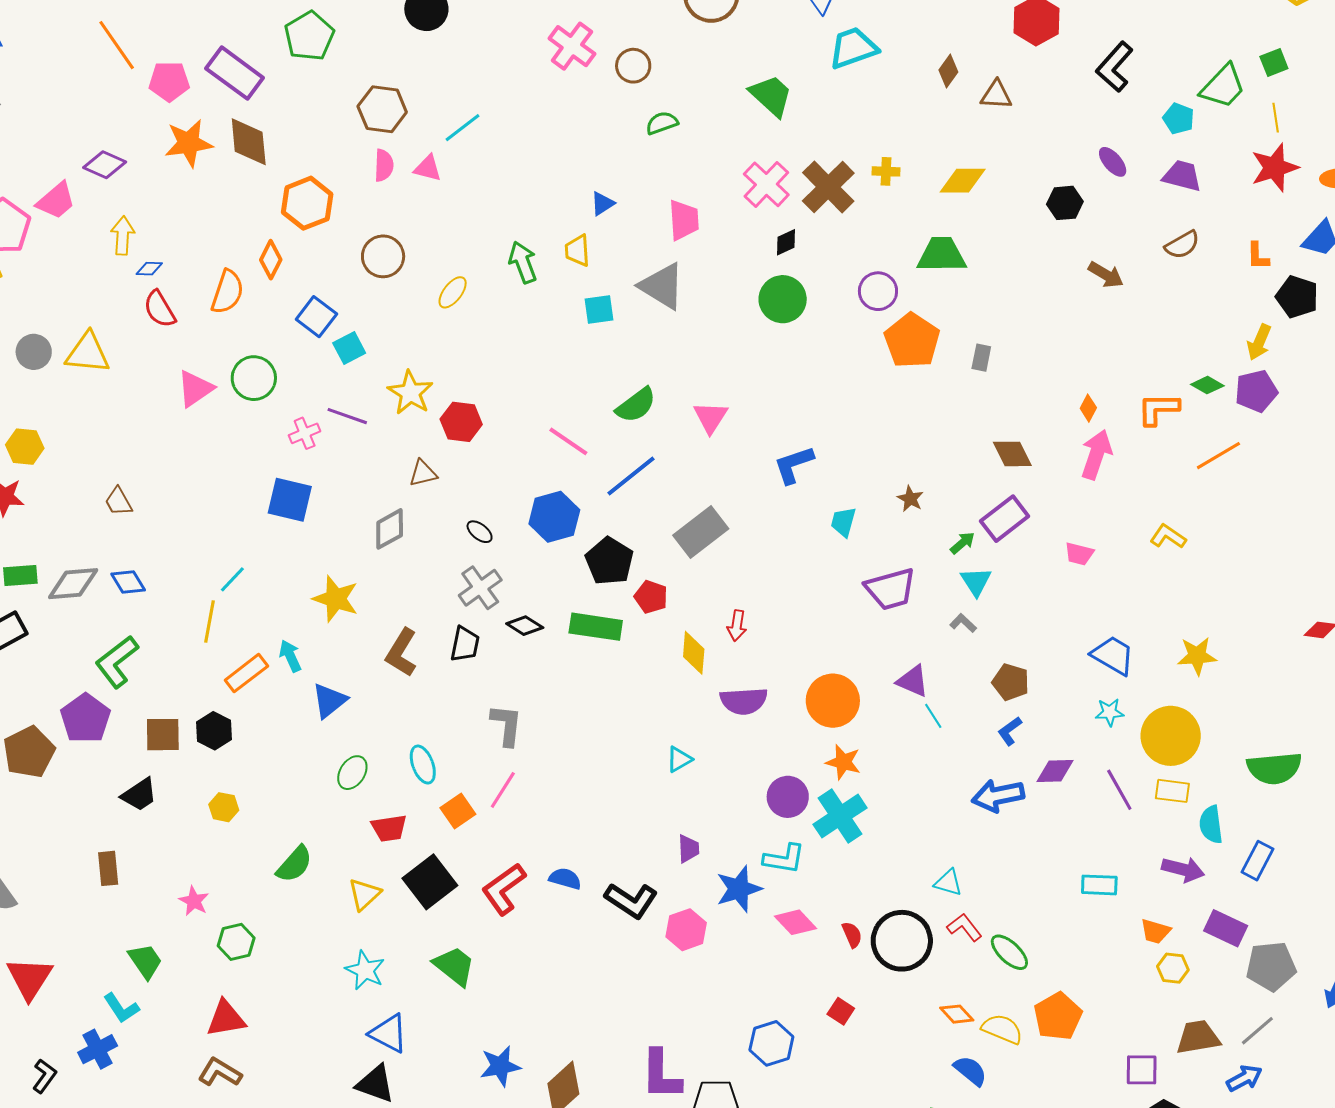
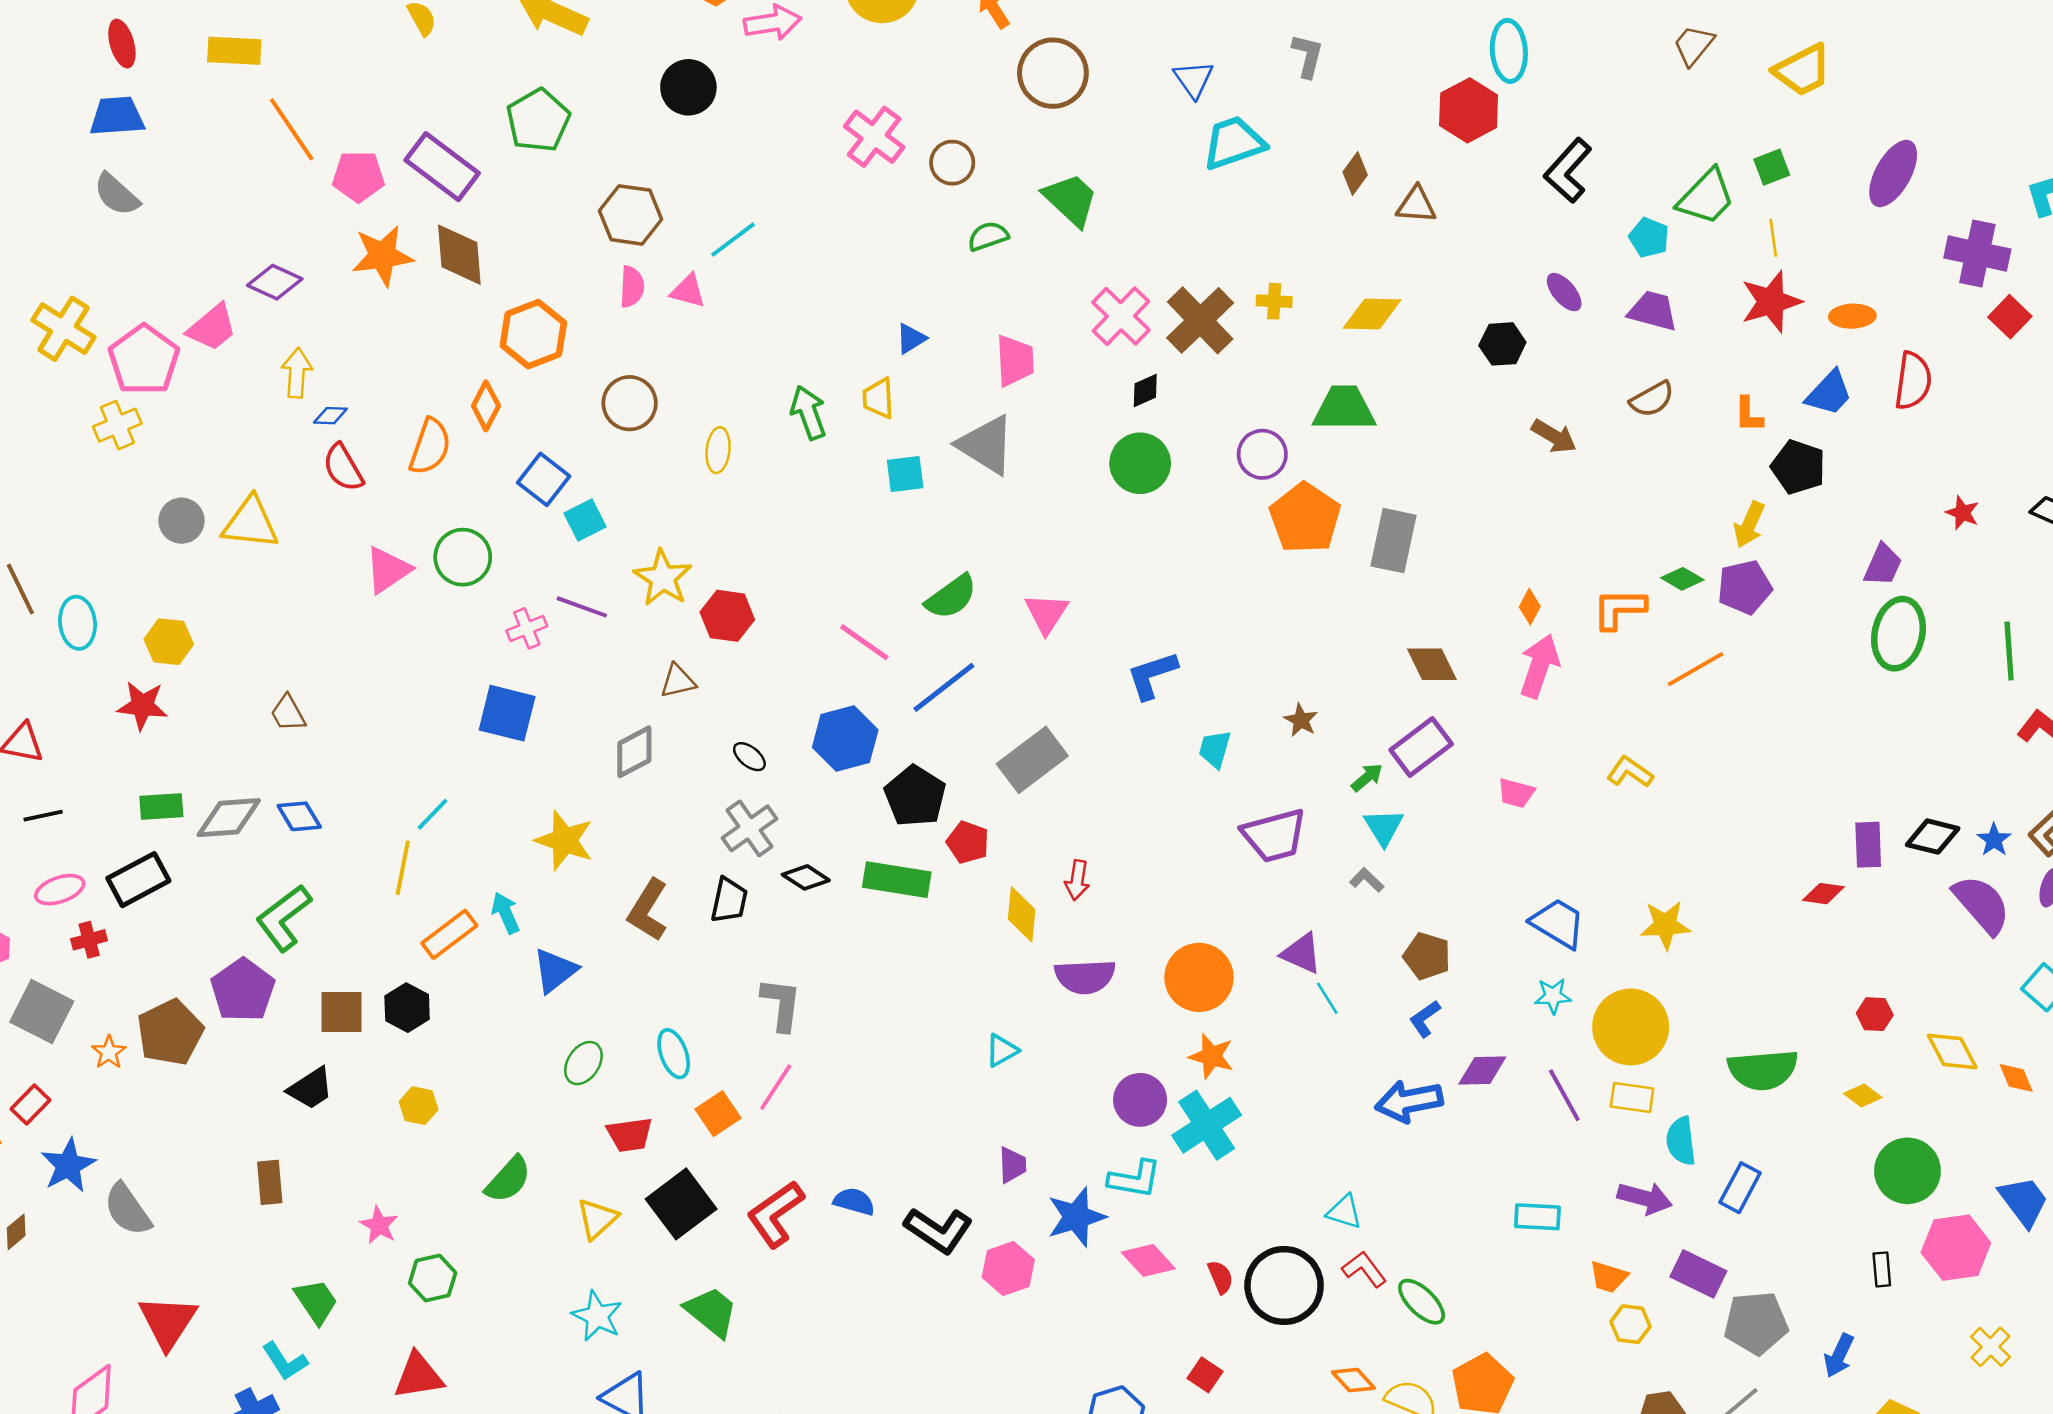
green trapezoid: (771, 96) -> (1071, 200), moved
yellow ellipse: (453, 292) -> (718, 450), turned -32
gray rectangle: (981, 358) -> (1394, 541), size x1.8

